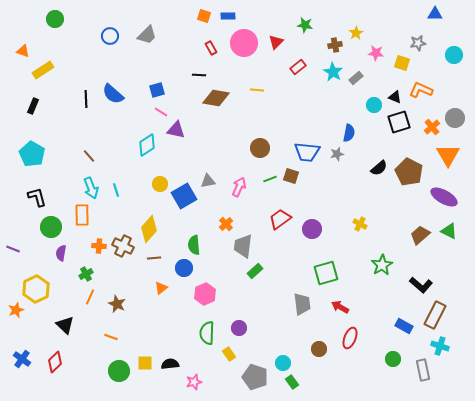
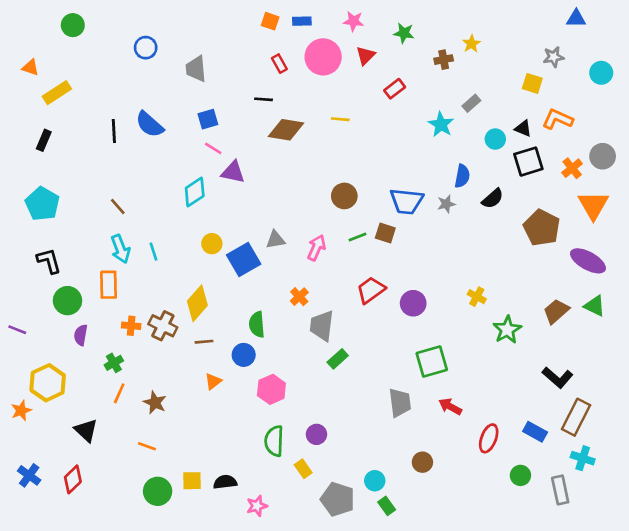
gray trapezoid: (147, 35) -> (196, 69), moved, turned 130
pink star: (376, 53) -> (354, 21), moved
cyan star: (333, 72) -> (441, 124), moved
black semicircle: (379, 168) -> (493, 199), moved
green star: (382, 265) -> (507, 330), moved
red ellipse: (350, 338) -> (489, 438), moved

